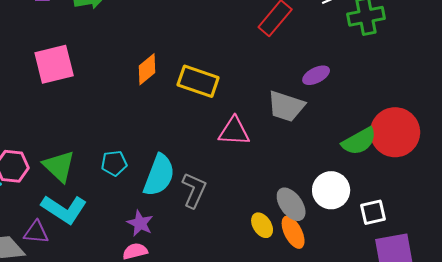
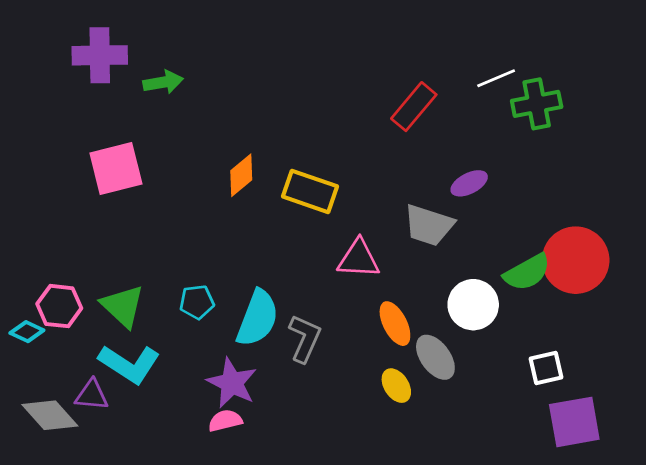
white circle: (331, 190) -> (473, 305), moved
purple star: (140, 223) -> (232, 383), size x1.4
orange ellipse: (293, 232) -> (395, 324), moved

